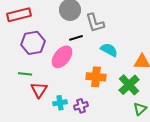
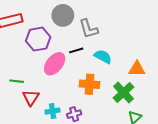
black line: (76, 38) -> (76, 50), moved
purple hexagon: (33, 43) -> (38, 39), moved

